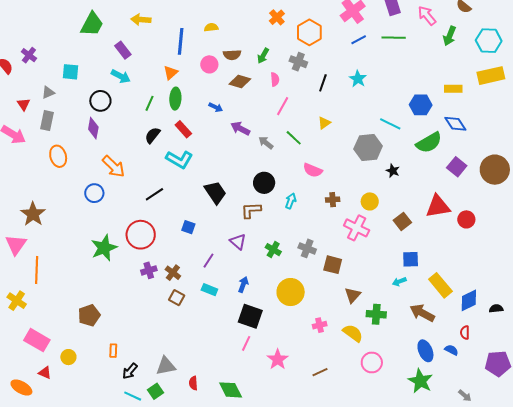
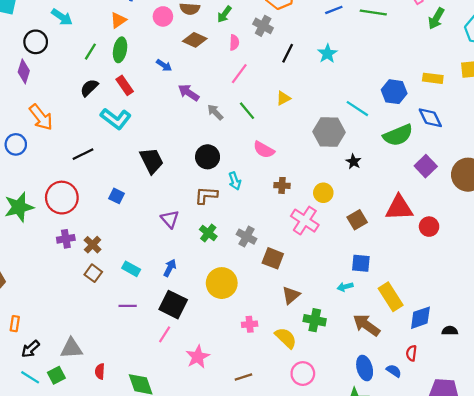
cyan arrow: (291, 201) -> (235, 181), turned 133
brown L-shape: (251, 210) -> (206, 195), moved
purple line: (208, 261) -> (128, 306), moved, turned 49

